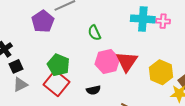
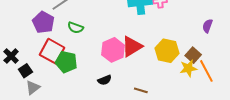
green semicircle: (94, 33) -> (76, 28), moved, turned -35
red triangle: (127, 62) -> (132, 47), turned 35
red square: (57, 83) -> (52, 51), moved

